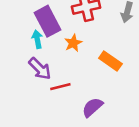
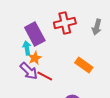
orange star: (73, 43) -> (35, 58), moved
red line: (60, 87) -> (45, 76), moved, turned 42

